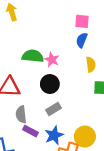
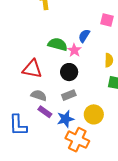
blue semicircle: (82, 40) -> (84, 36), moved
gray semicircle: (21, 114) -> (39, 95), turned 105
yellow circle: (85, 137) -> (94, 114), moved

